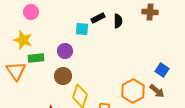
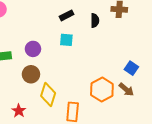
black semicircle: (118, 21) -> (95, 21), moved
cyan square: (82, 29) -> (66, 40), moved

